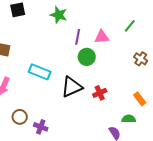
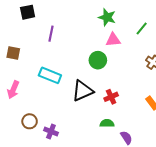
green star: (59, 15) -> (107, 17), moved
purple line: (78, 37) -> (51, 34), moved
green semicircle: (129, 119) -> (107, 123), moved

